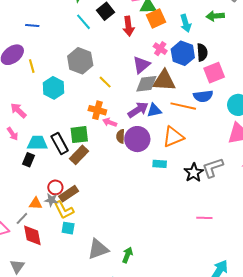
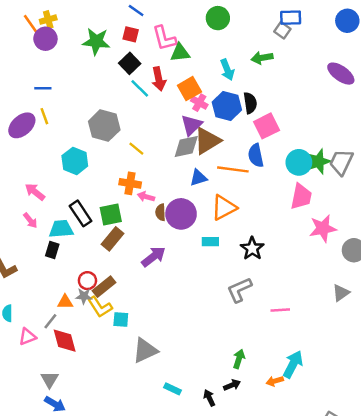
orange square: (156, 18) -> (189, 89), moved
cyan line: (84, 22) -> (140, 88), moved
purple triangle: (141, 65) -> (191, 125), moved
yellow line: (32, 66) -> (44, 116), moved
brown triangle: (164, 81) -> (207, 141), turned -30
blue semicircle: (203, 96) -> (256, 155), turned 90
purple arrow: (138, 110) -> (153, 257), moved
black rectangle: (60, 144) -> (80, 213), moved
gray L-shape: (213, 168) -> (239, 290), moved
pink line: (204, 218) -> (280, 310), moved
cyan square: (68, 228) -> (121, 320), moved
green arrow: (127, 255) -> (239, 359), moved

